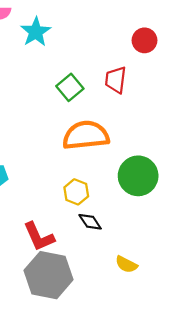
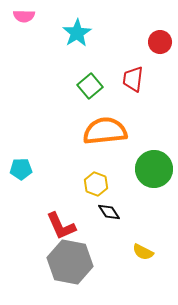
cyan star: (36, 32) -> (77, 33), moved

